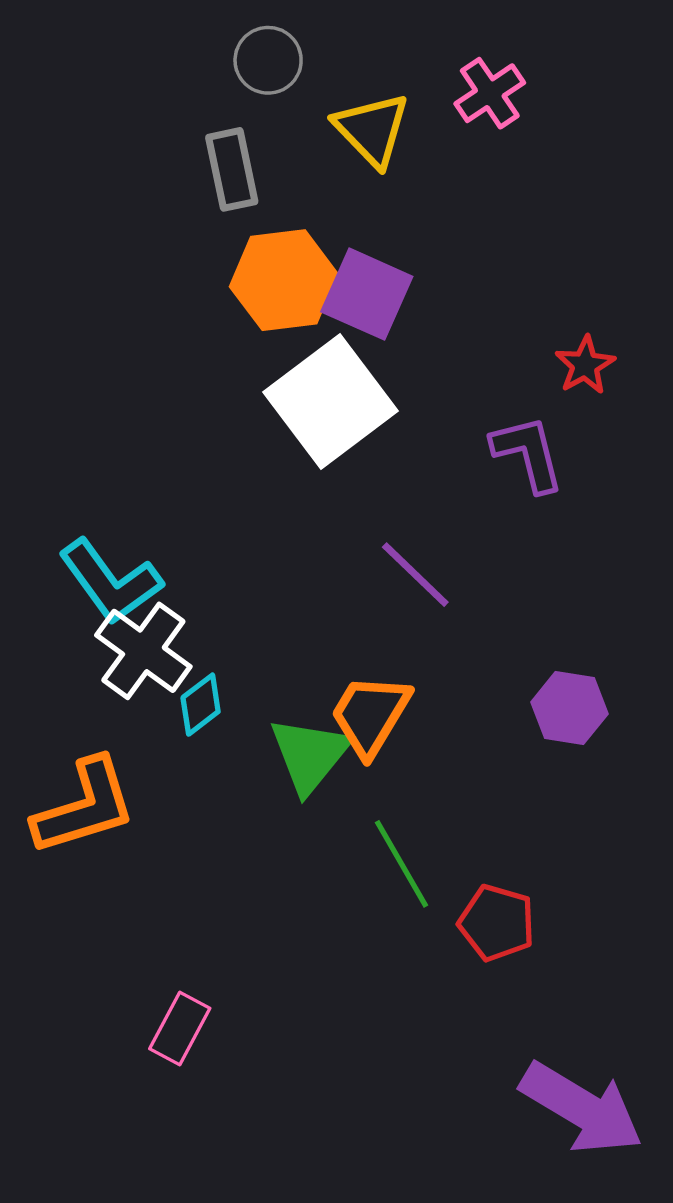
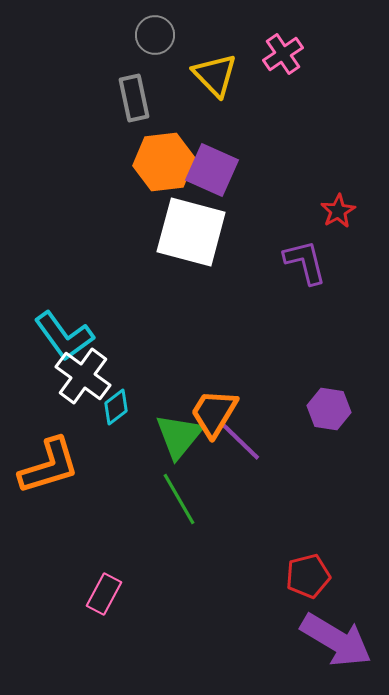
white square: (330, 401) -> (191, 232), turned -38
purple line: (415, 575) -> (240, 441), moved
green line: (401, 864) -> (179, 499), moved
red pentagon: (497, 923) -> (308, 576), moved, turned -30

